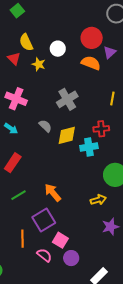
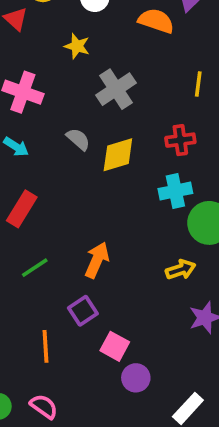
yellow star: (39, 64) -> (77, 46), moved
cyan cross: (89, 147) -> (175, 191), moved
orange arrow: (53, 193) -> (97, 260), turned 66
purple square: (44, 220) -> (83, 311), size x0.7
pink semicircle: (44, 255) -> (44, 406), moved

